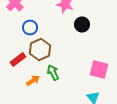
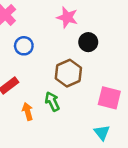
brown hexagon: (40, 50) -> (68, 73), moved
orange arrow: (33, 80) -> (28, 111), turned -72

